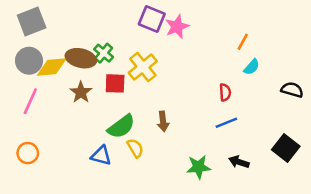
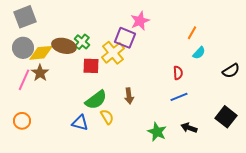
purple square: (152, 19) -> (125, 38), moved
black semicircle: (292, 90) -> (231, 71), turned 132
brown star: (81, 92) -> (40, 73), moved
green star: (199, 167) -> (157, 132), turned 30

